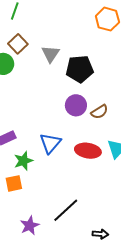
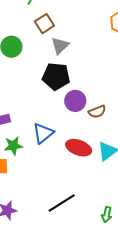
brown square: (18, 44) -> (44, 24), moved
black pentagon: (80, 69) -> (56, 76), moved
black line: (66, 210) -> (62, 203), moved

